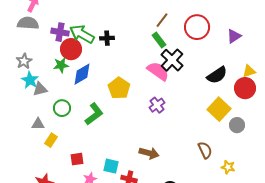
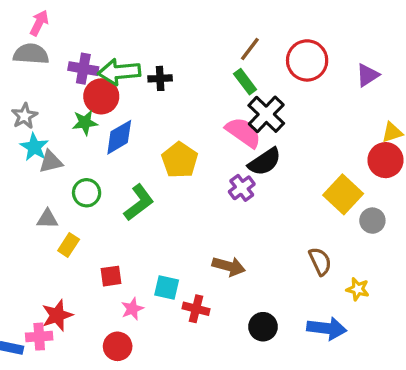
green arrow: (82, 34) -> (119, 72), turned -35
black semicircle: (217, 75) -> (265, 162), moved

